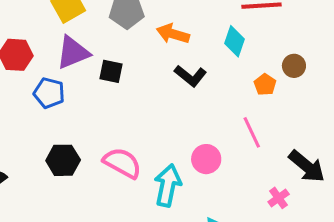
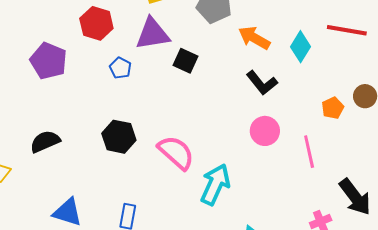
cyan diamond: (234, 41) -> (300, 47), moved
blue pentagon: (49, 93) -> (120, 68), size x0.7
pink circle: (206, 159) -> (265, 131), moved

